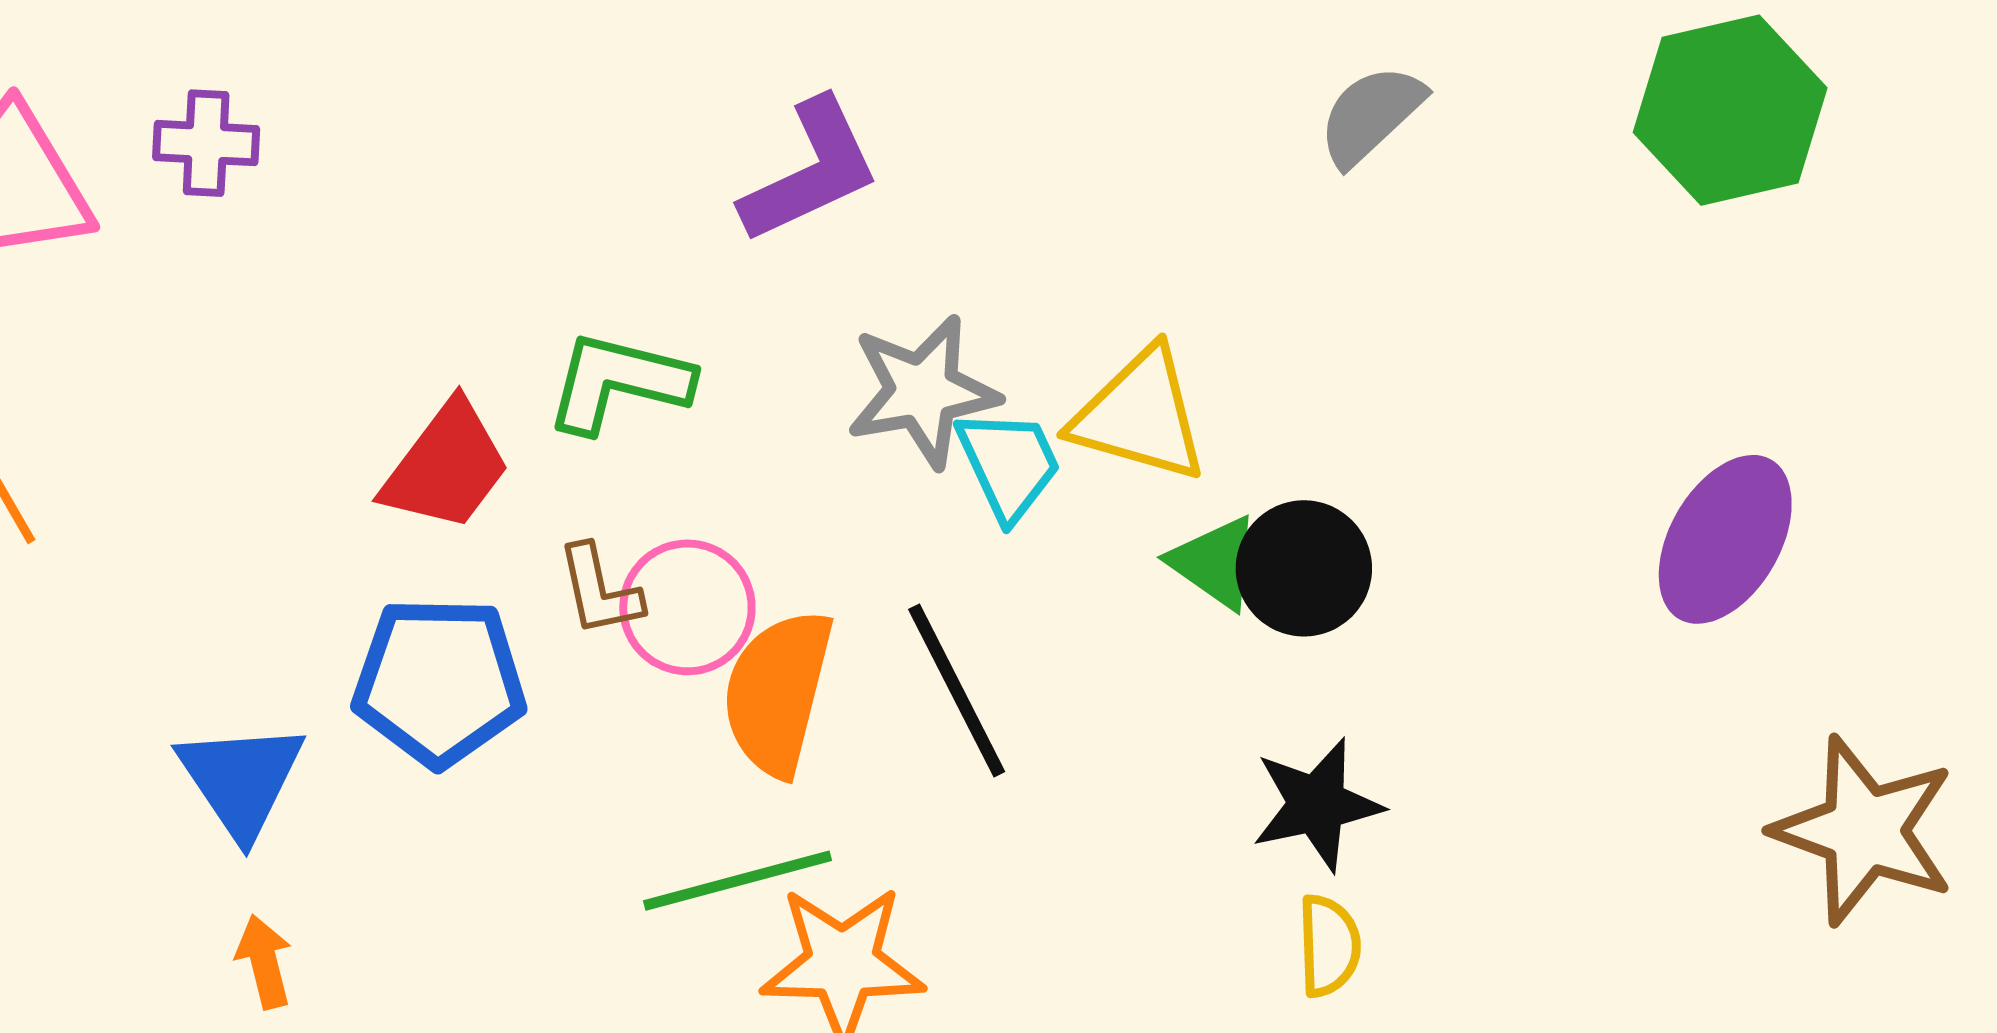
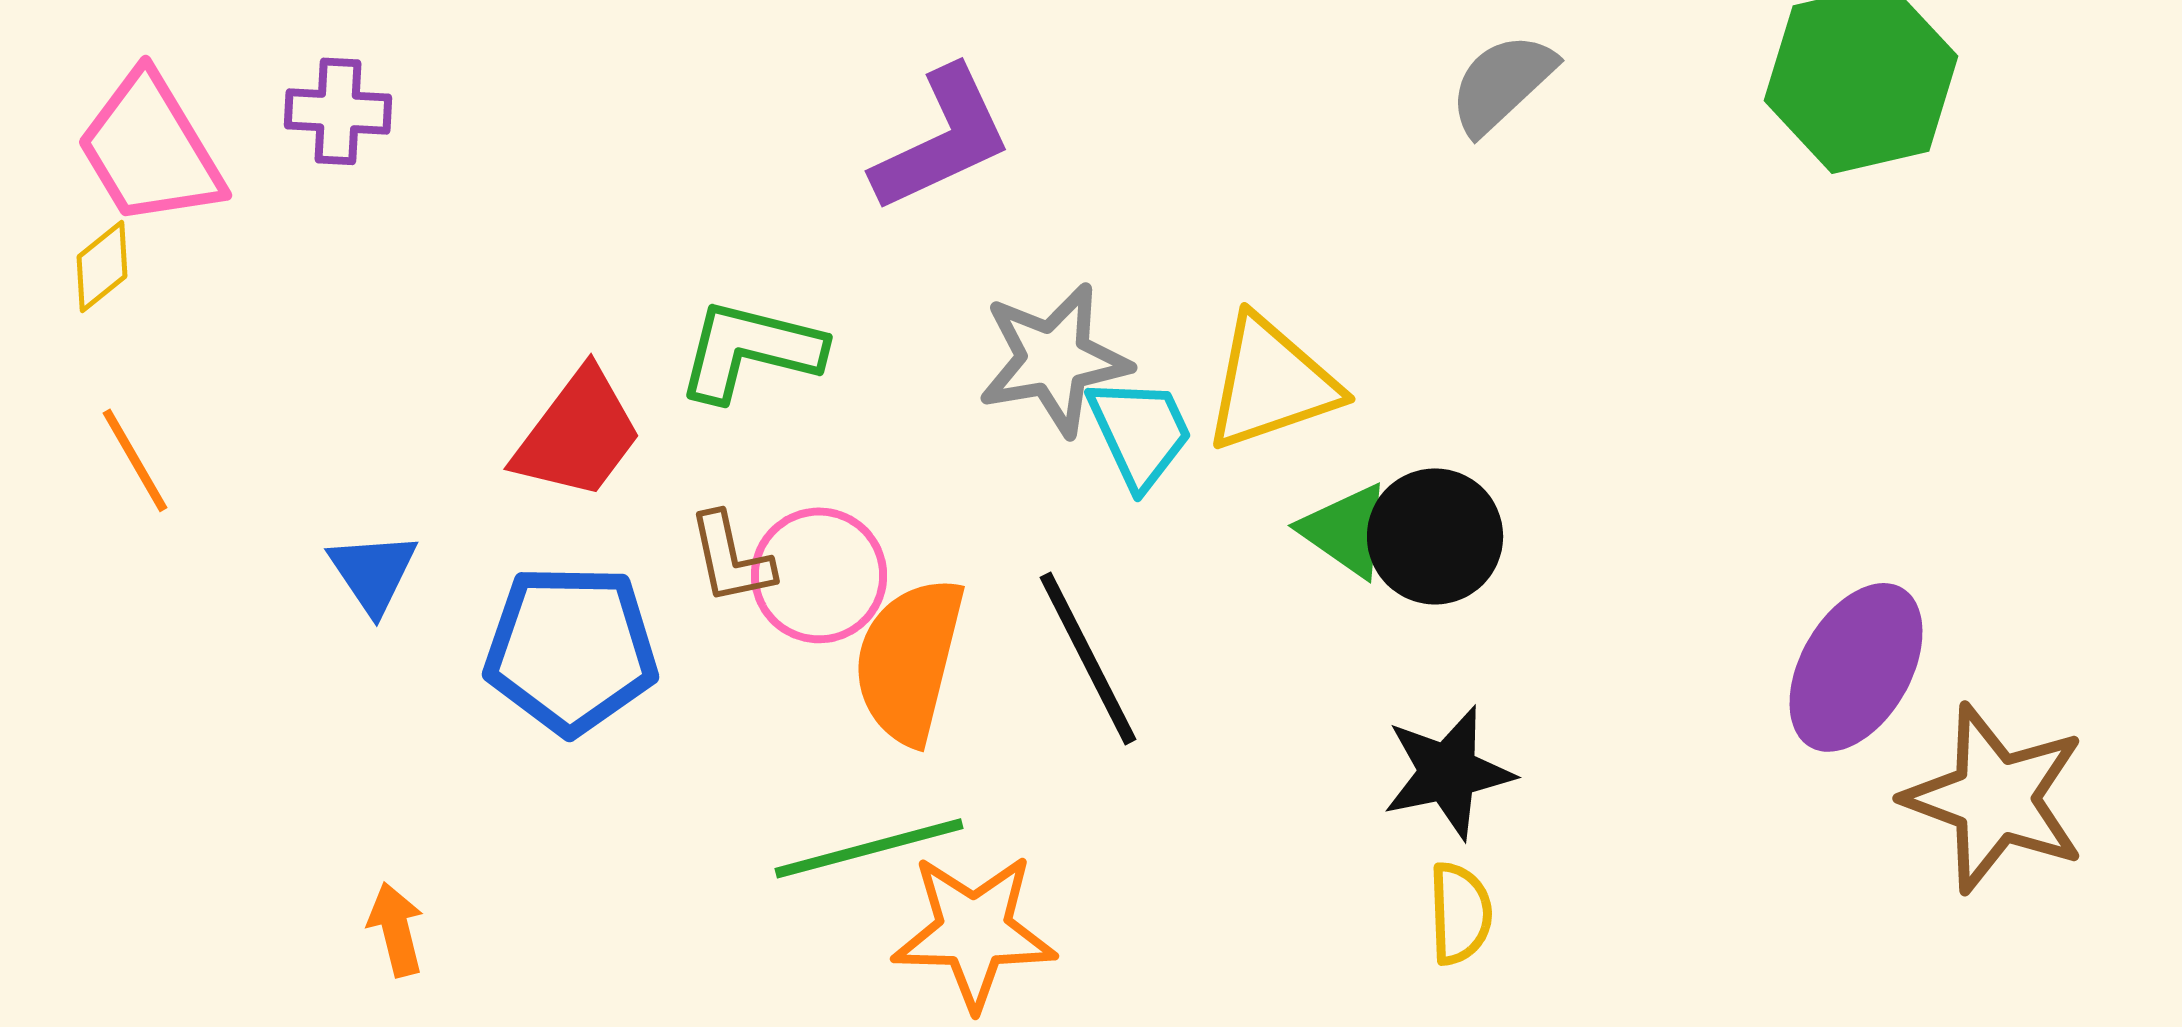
yellow triangle: (1140, 415) -> (1271, 383), turned -35
purple ellipse: (1725, 539) -> (1856, 667), moved
blue triangle: (241, 780) -> (373, 572), moved, size x0.7

